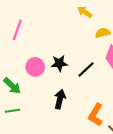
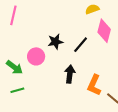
pink circle: (35, 67) -> (36, 56), moved
black arrow: (60, 99) -> (70, 74), moved

